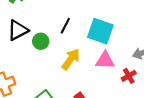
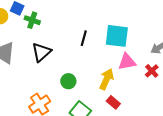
green circle: (41, 41) -> (68, 81), moved
yellow arrow: (71, 59) -> (107, 79), moved

